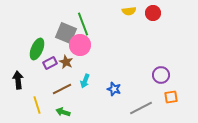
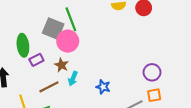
green ellipse: (37, 49) -> (23, 45), turned -30
brown star: (66, 62) -> (61, 65), moved
orange square: (171, 97) -> (154, 95), moved

